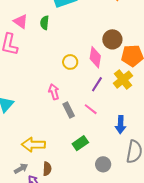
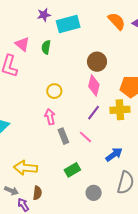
brown circle: (112, 39) -> (97, 62), moved
yellow circle: (70, 62) -> (54, 91), moved
yellow cross: (123, 80) -> (120, 110), turned 30
blue arrow: (121, 125) -> (114, 154), turned -132
gray arrow: (21, 168) -> (11, 191), turned 48

